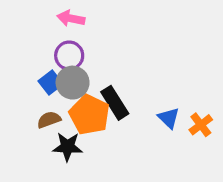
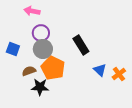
pink arrow: (71, 18) -> (32, 11), moved
blue square: (51, 83) -> (13, 49), moved, turned -32
black rectangle: (115, 103) -> (81, 45), moved

